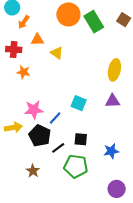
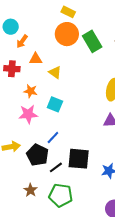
orange star: (23, 72) -> (31, 91), moved
cyan square: (79, 103) -> (55, 104), moved
pink star: (34, 110) -> (28, 114), moved
black square: (81, 139) -> (79, 159), size x1.6
green pentagon: (76, 166) -> (61, 195), moved

